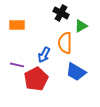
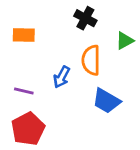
green triangle: (81, 26) -> (125, 41), moved
red pentagon: (36, 79) -> (28, 129), moved

